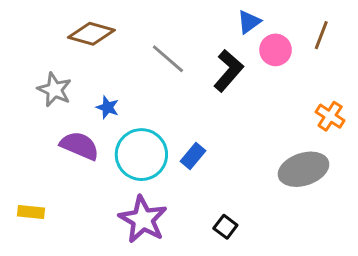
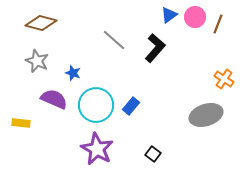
brown diamond: (91, 34) -> (41, 23), moved
pink circle: (276, 50) -> (195, 17), moved
yellow rectangle: (31, 212) -> (21, 123), moved

